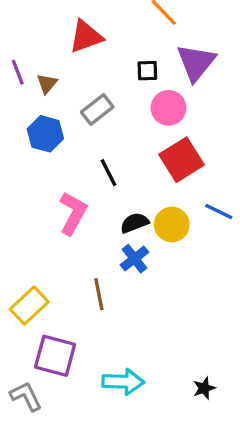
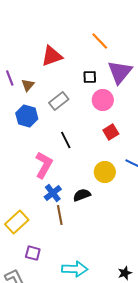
red square: (181, 160) -> (111, 132), size x0.6
black semicircle: (134, 223) -> (82, 195), moved
blue cross: (134, 259) -> (53, 193), moved
purple square: (55, 356) -> (33, 253), size x0.6

